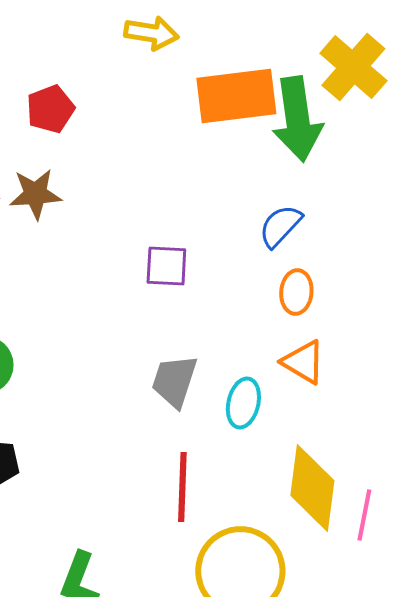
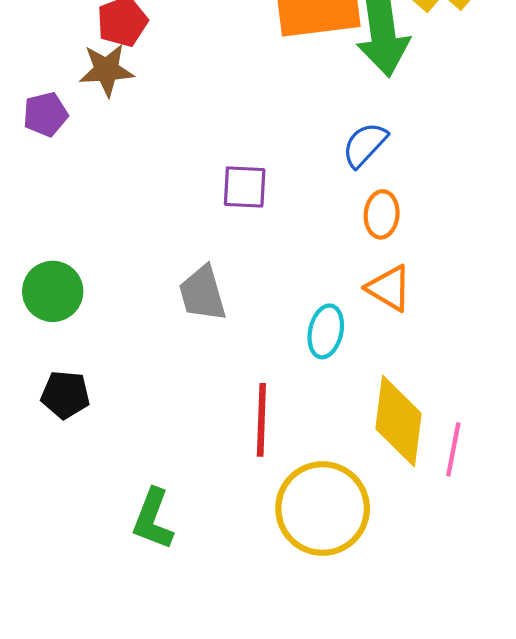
brown star: (35, 194) -> (106, 70), moved
gray trapezoid: (174, 381) -> (202, 293), moved, turned -34

